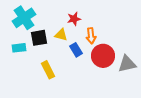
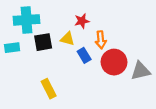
cyan cross: (24, 18) -> (26, 20), turned 30
cyan rectangle: (19, 48) -> (12, 48), moved
yellow rectangle: (48, 70) -> (49, 89), moved

